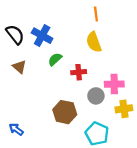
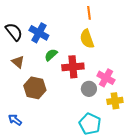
red cross: (79, 72) -> (73, 67), size x1.5
pink cross: (114, 84) -> (106, 78), turned 30
brown hexagon: (65, 112) -> (35, 88), moved

